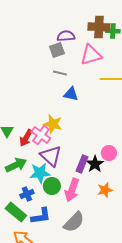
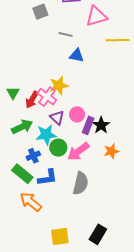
gray square: (57, 50) -> (40, 12), moved
yellow star: (53, 124) -> (59, 86), turned -30
pink circle: (109, 153) -> (77, 114), moved
purple triangle: (51, 156) -> (57, 118), size x0.7
pink arrow: (72, 190) -> (78, 151), turned 35
gray semicircle: (74, 222) -> (81, 183), turned -30

